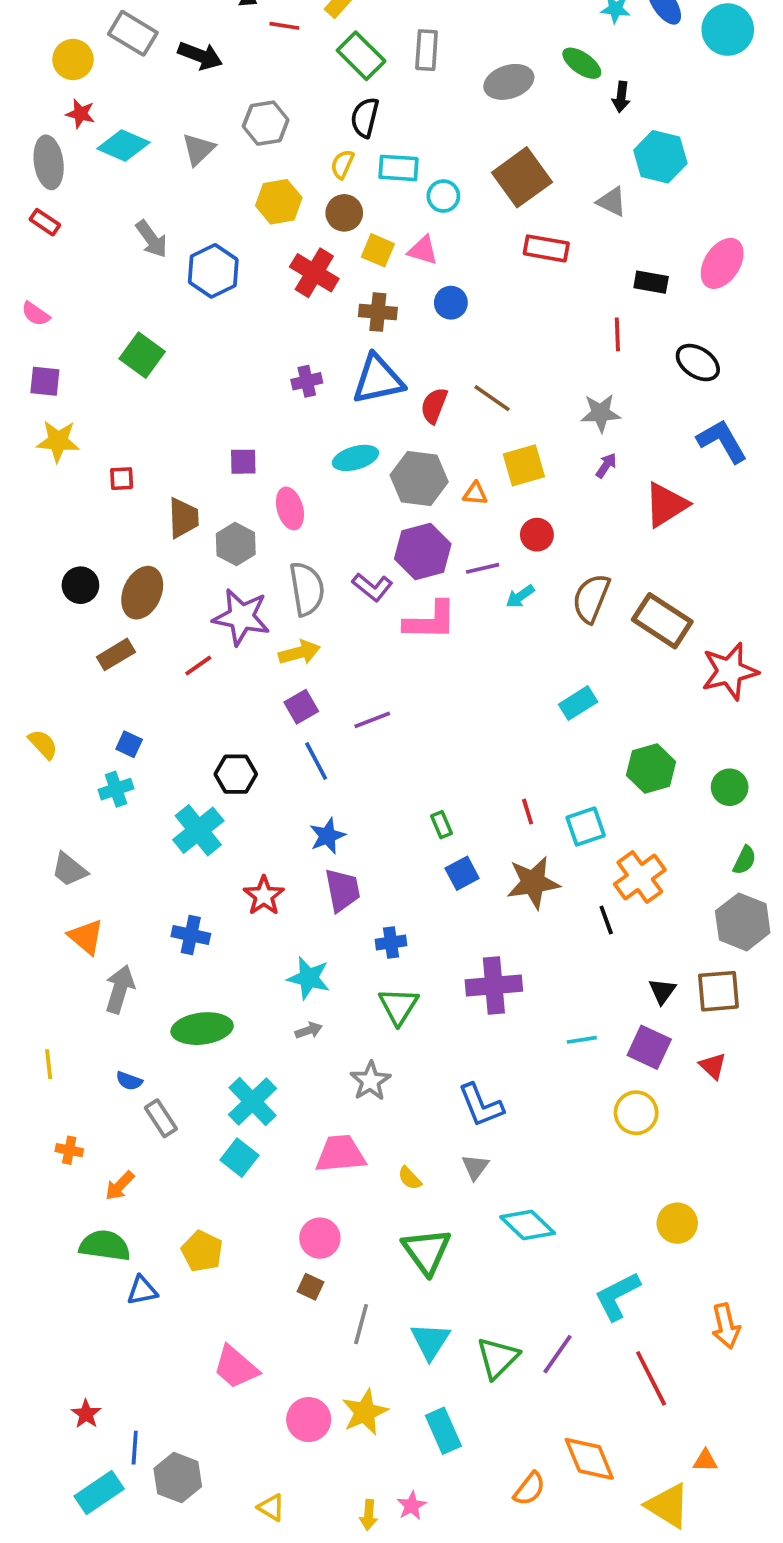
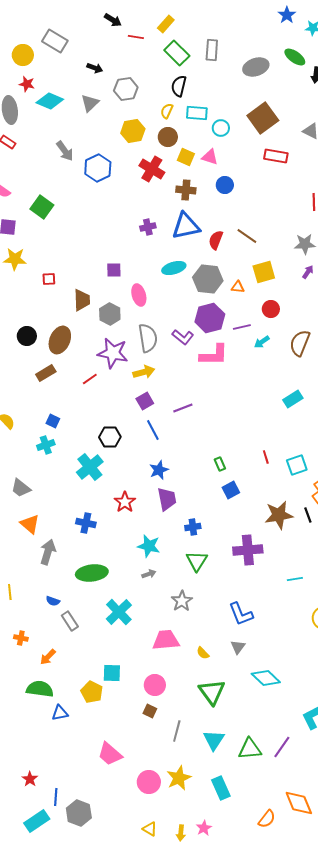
black arrow: (200, 56) -> (95, 68), moved, size x0.7
green square: (142, 355) -> (42, 207), moved
brown star: (533, 883) -> (279, 515), moved
cyan square: (239, 1158) -> (112, 673), moved, turned -36
green triangle: (498, 1358) -> (250, 749), turned 40
yellow triangle: (271, 1507) -> (150, 829), moved

